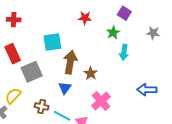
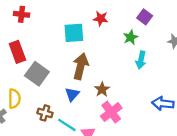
cyan square: (52, 42) -> (74, 33), moved
gray square: (32, 72) -> (37, 74), turned -35
brown star: (91, 73) -> (102, 89), moved
yellow semicircle: (13, 96) -> (14, 99), turned 132

